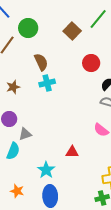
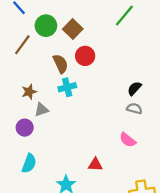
brown square: (72, 31) -> (73, 29), moved
red circle: (91, 63) -> (85, 56), moved
gray triangle: (25, 134) -> (41, 110), moved

